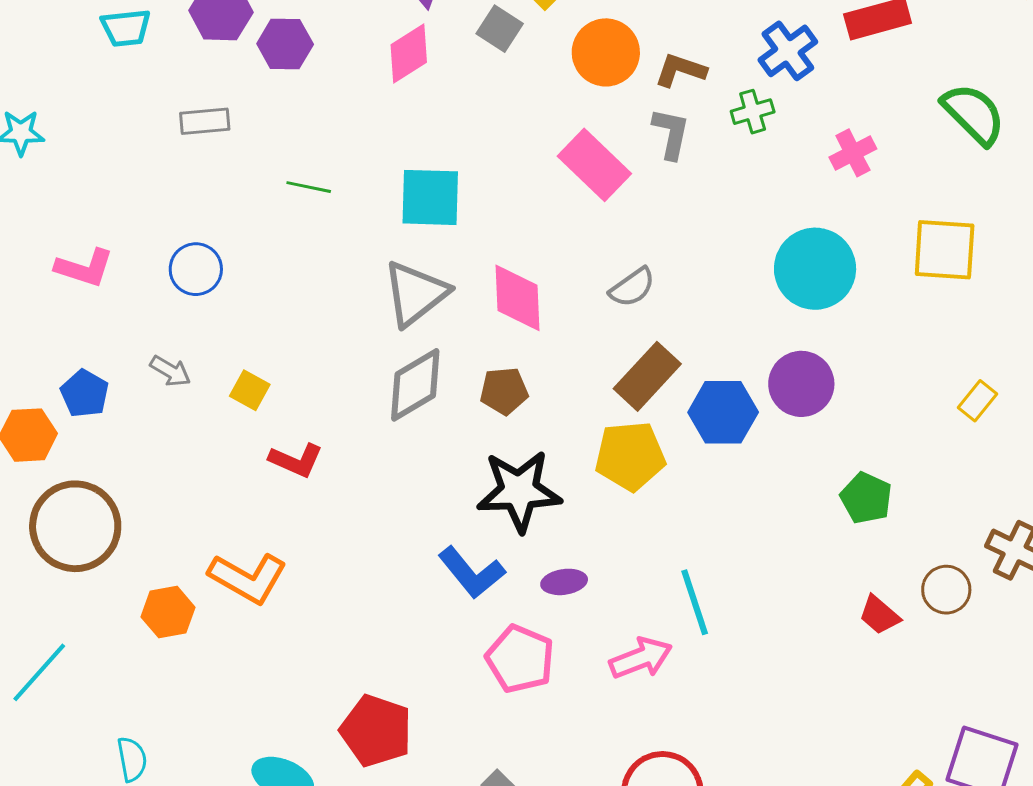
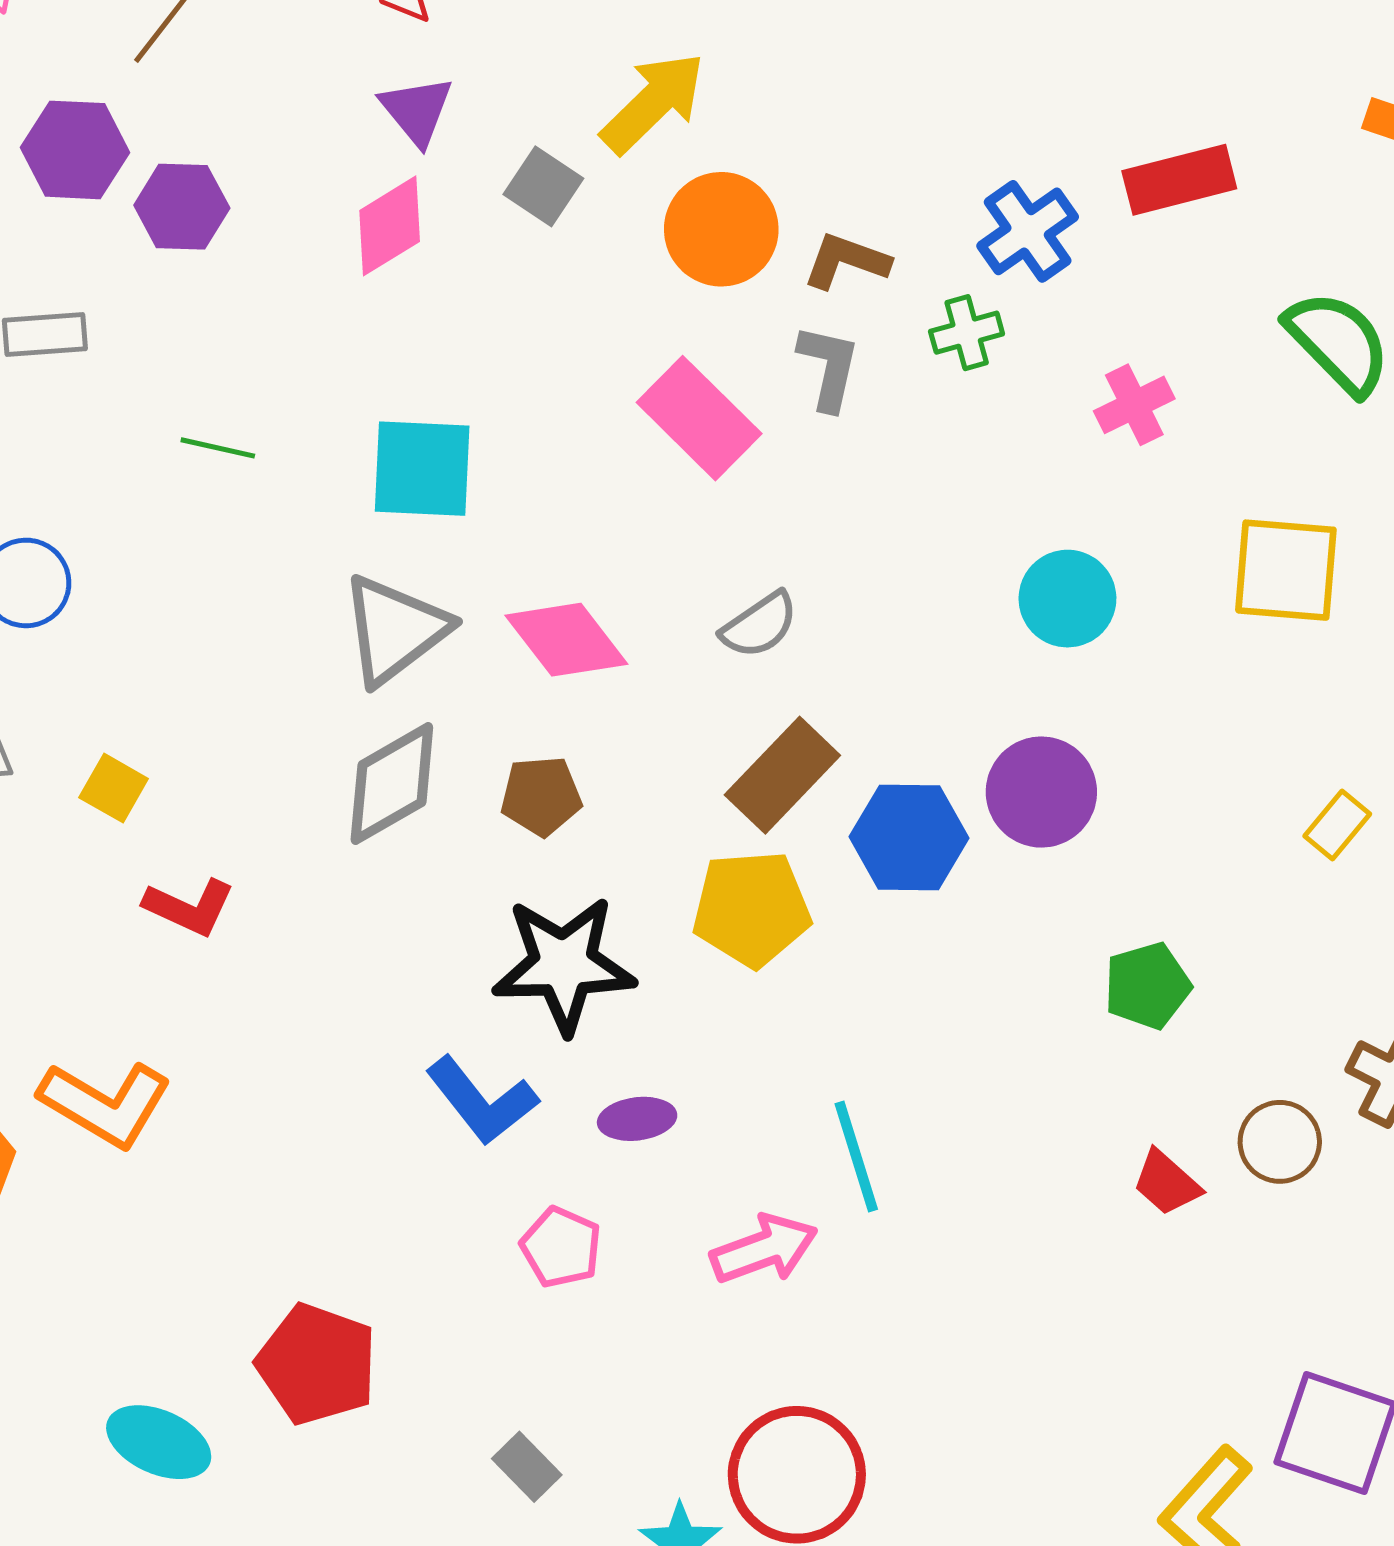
cyan circle: (815, 269) -> (1067, 599), size x0.7
pink diamond: (518, 298) -> (566, 640), turned -36
green pentagon: (866, 498) -> (1147, 986), turned 30
pink pentagon: (520, 659) -> (561, 1247), size x0.7

